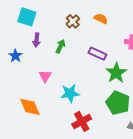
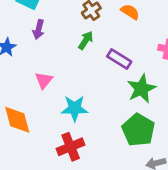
green arrow: (61, 46) -> (86, 40), moved
red cross: (82, 121) -> (71, 147), moved

